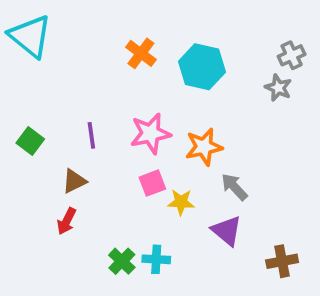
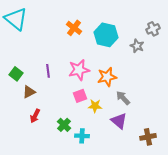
gray star: (278, 88) -> (137, 46), moved
brown triangle: (74, 181) -> (29, 92), moved
green cross: (122, 261) -> (64, 125), moved

